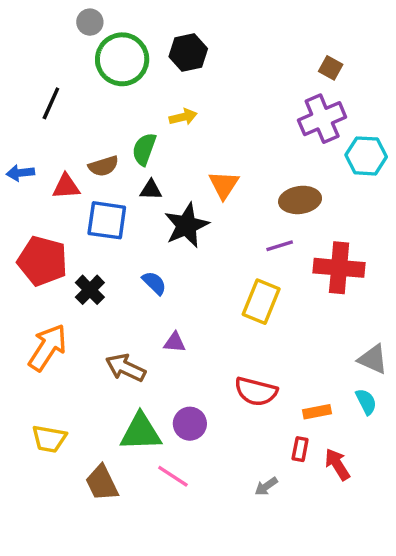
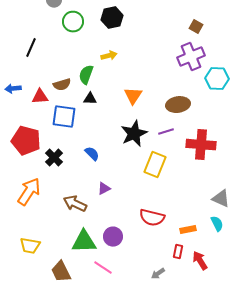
green circle: (122, 59) -> (73, 22), size x0.7
black star: (186, 225) -> (134, 134), moved
purple triangle: (175, 342) -> (104, 189), turned -32

